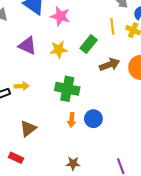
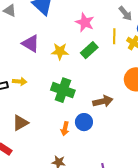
pink star: (60, 16) -> (85, 22), moved
brown arrow: (110, 65) -> (103, 101), moved
orange arrow: (72, 120) -> (65, 129), moved

